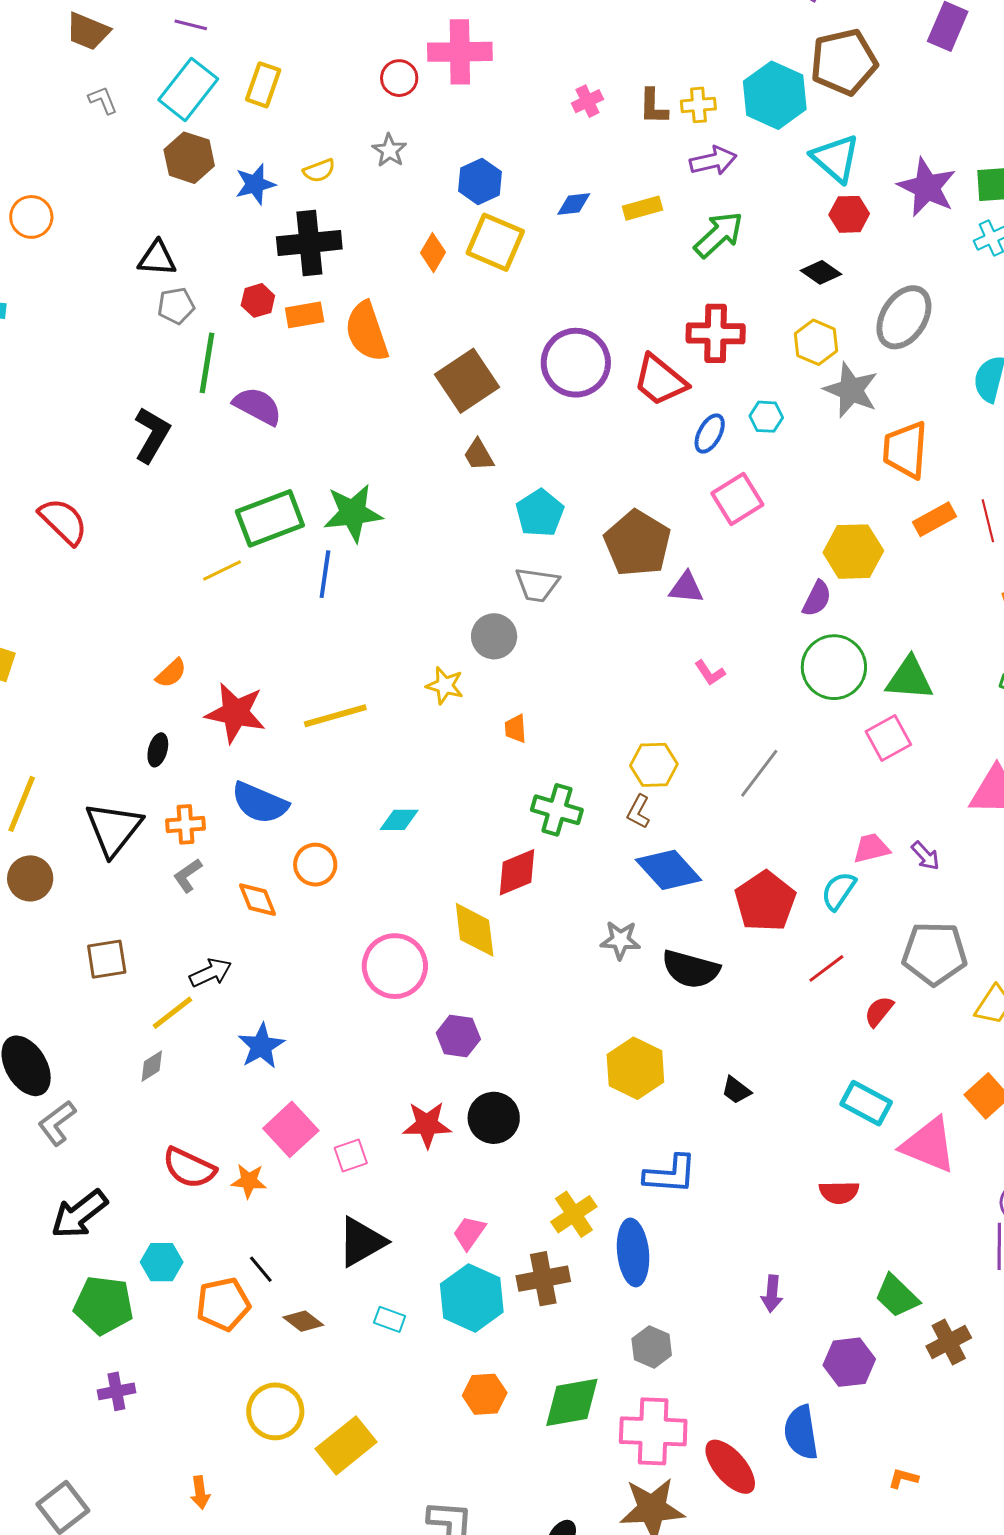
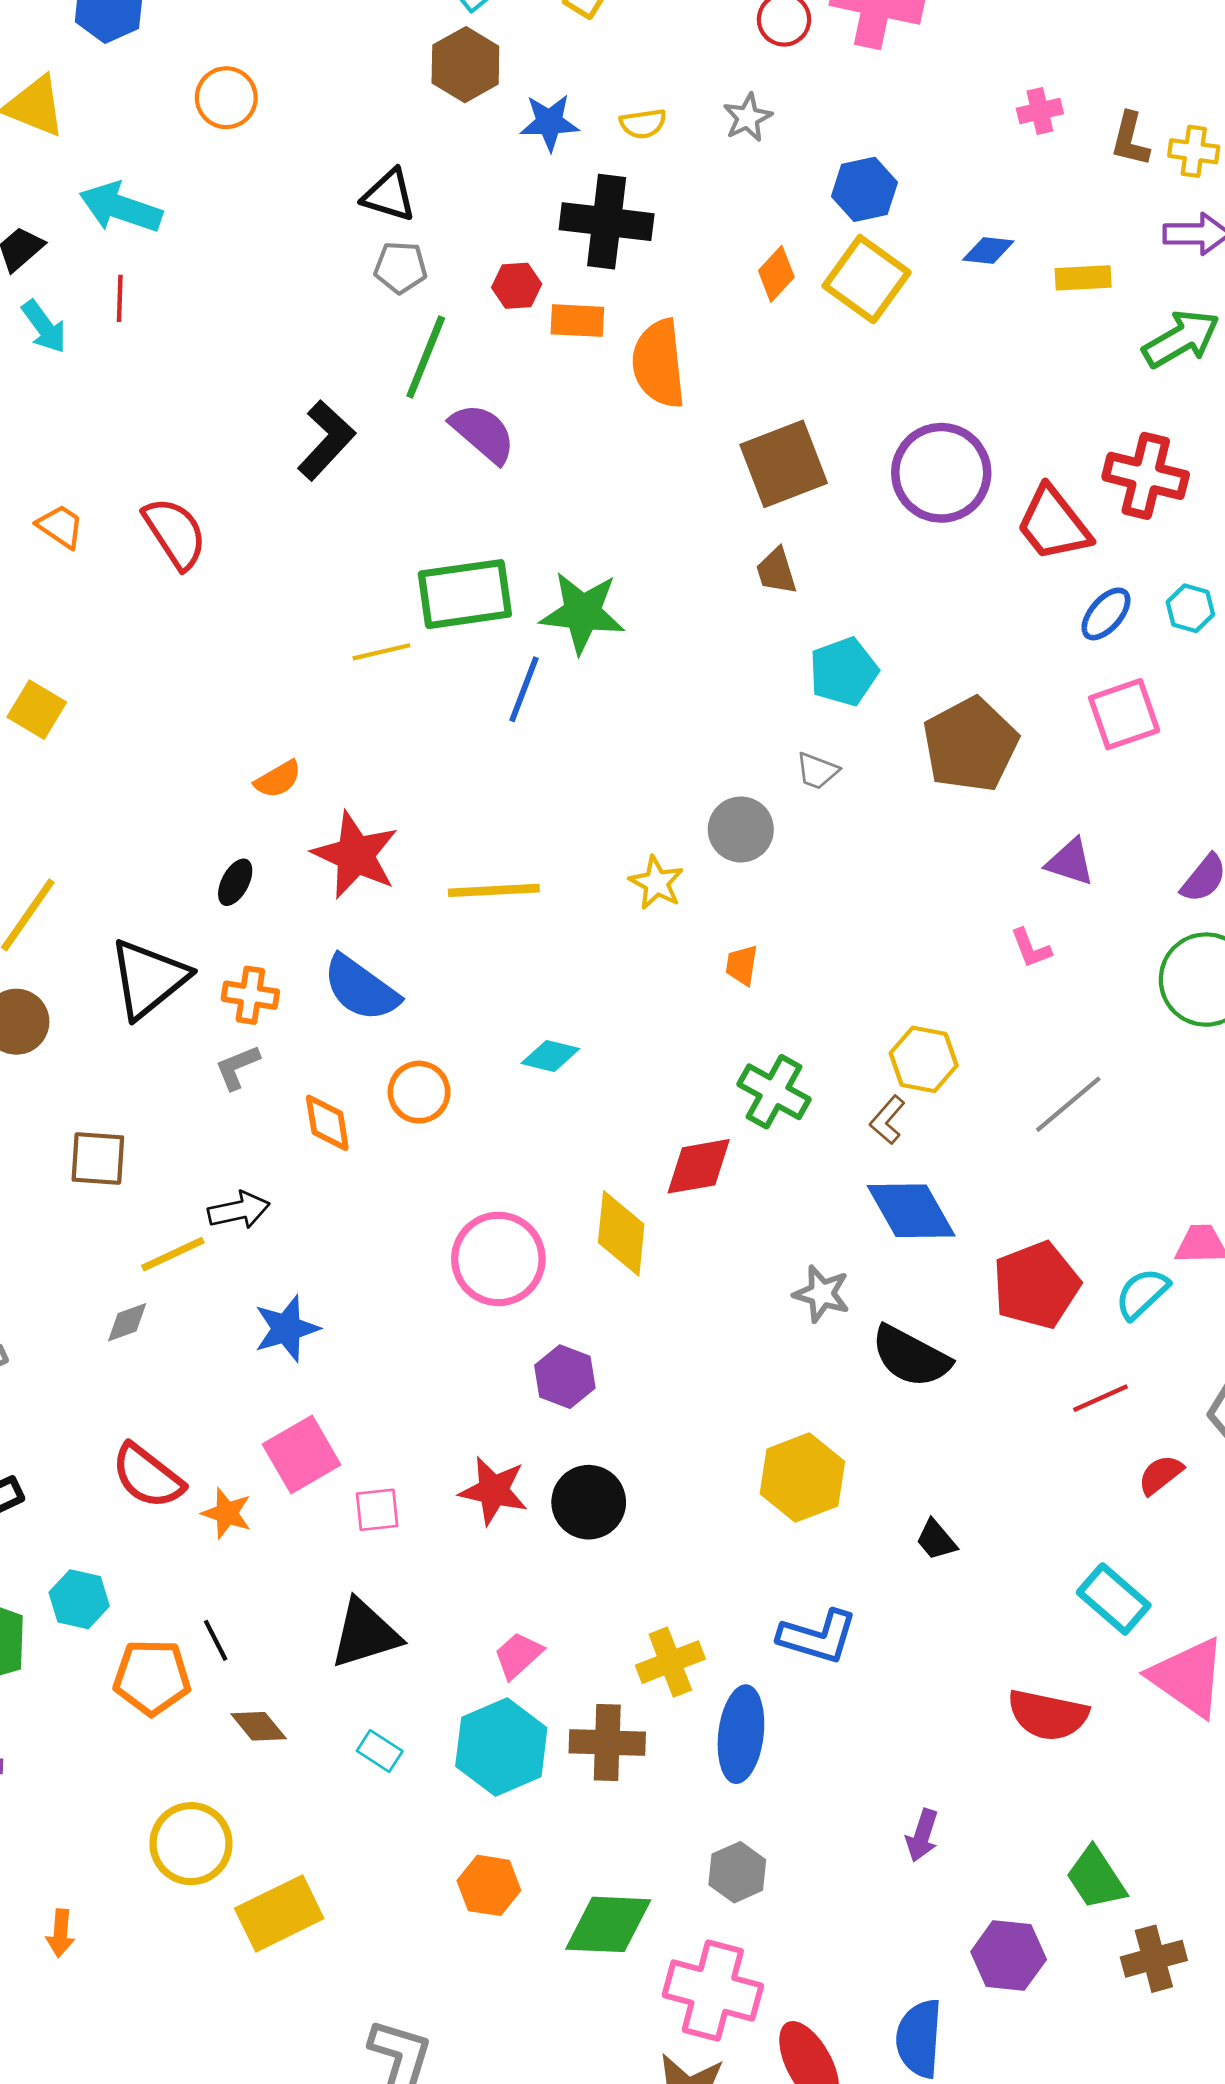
gray trapezoid: (537, 585) -> (817, 771), size x0.7
purple triangle: (686, 588) -> (1070, 862), moved
red semicircle: (839, 1192) -> (1048, 1715), size x1.4

